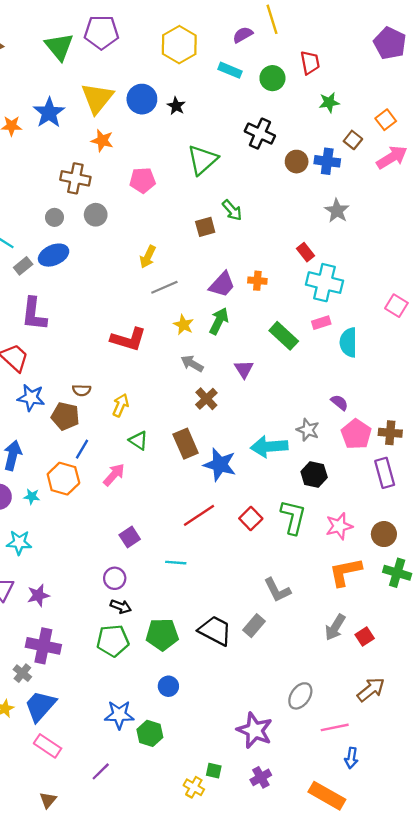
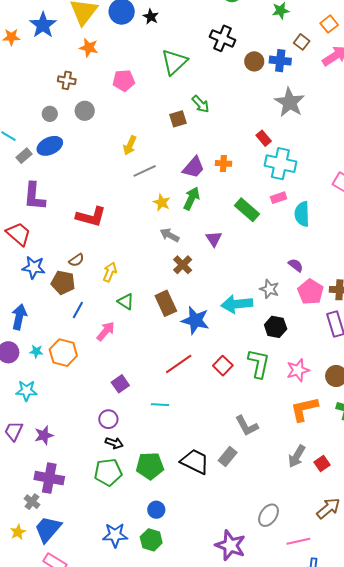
brown cross: (75, 178) -> (67, 80), size x0.7
gray star: (337, 211) -> (290, 102), size x1.4
red L-shape: (128, 339) -> (91, 217), moved
brown semicircle: (82, 390) -> (76, 260), turned -35
orange hexagon: (63, 479) -> (63, 353), moved
green hexagon: (150, 733) -> (151, 540), moved

